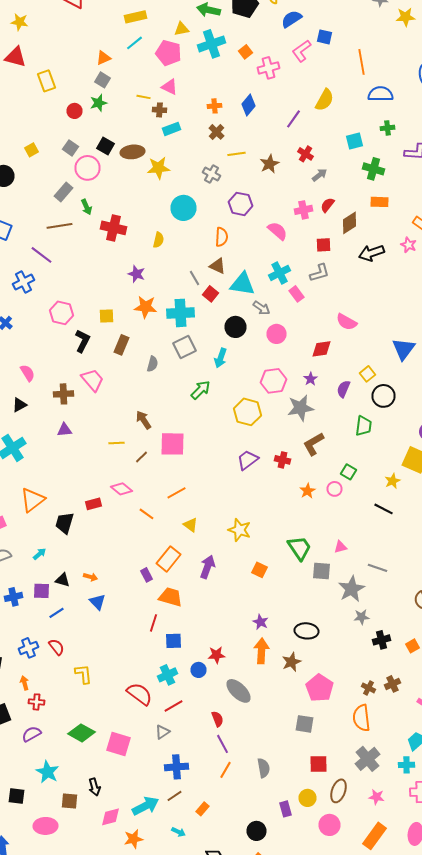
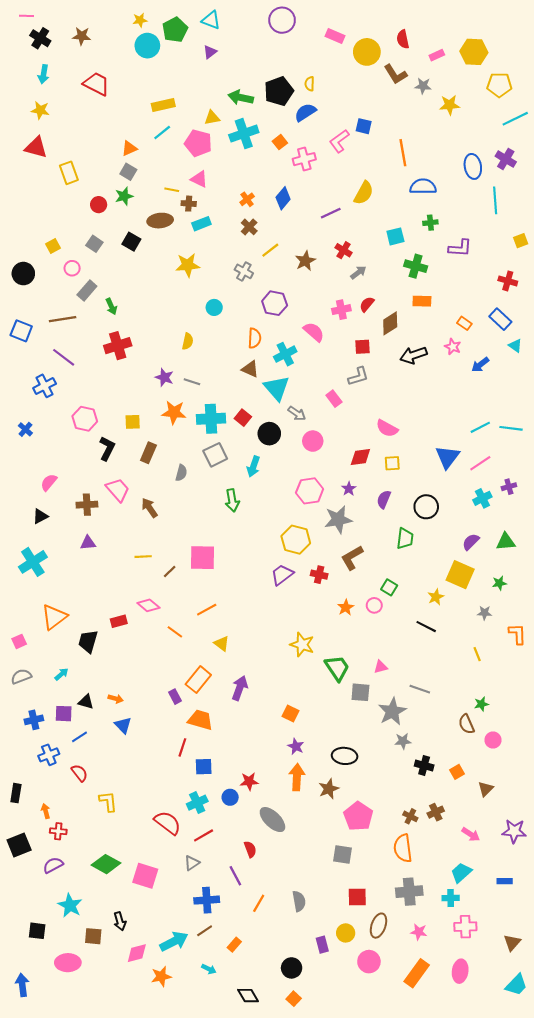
blue semicircle: (292, 19) -> (305, 112), moved
orange cross: (214, 106) -> (247, 199), turned -32
purple line: (294, 119) -> (331, 213), turned 30
brown ellipse: (132, 152) -> (160, 221), moved
yellow line: (236, 154) -> (270, 250), turned -30
pink circle: (88, 168) -> (72, 268), moved, size x0.6
cyan circle: (184, 208) -> (214, 307), size x0.6
brown line: (60, 226) -> (63, 319), moved
red cross: (114, 228) -> (118, 346), moved, turned -30
cyan cross: (280, 273) -> (285, 354), moved
gray line: (194, 278) -> (192, 382), moved, turned -42
cyan triangle: (242, 284) -> (277, 388), turned 40
red square: (210, 294) -> (243, 418), moved
pink semicircle: (28, 373) -> (49, 482), turned -108
yellow square: (368, 374) -> (392, 463), moved, turned 35
green arrow: (200, 390) -> (232, 500), turned 125
yellow hexagon: (248, 412) -> (296, 540), moved
brown arrow: (144, 420) -> (149, 508), moved
yellow star: (240, 530) -> (302, 645), moved
orange square: (260, 570) -> (290, 714), moved
black cross: (382, 640) -> (424, 765), turned 30
blue cross: (28, 648) -> (49, 755), moved
purple line: (222, 744) -> (235, 876), moved
gray cross: (368, 759) -> (409, 892), turned 35

